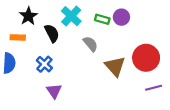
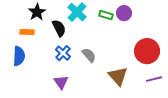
gray semicircle: (90, 44) -> (89, 55), moved
blue cross: (44, 64) -> (63, 53), moved
brown triangle: (115, 66) -> (118, 76), moved

